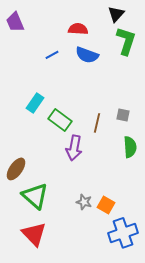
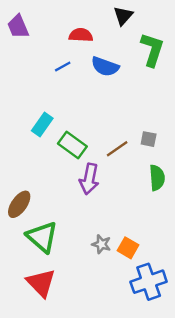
black triangle: (116, 14) -> (123, 16), moved
red semicircle: (78, 29) -> (81, 35), moved
brown line: (97, 123) -> (117, 149), turned 42

